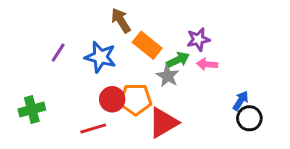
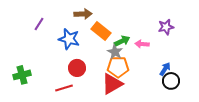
brown arrow: (121, 20) -> (83, 14), turned 120
purple star: (198, 39) -> (166, 27), moved
purple line: (58, 53) -> (39, 24), moved
orange pentagon: (136, 99) -> (118, 67), moved

